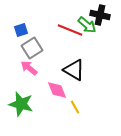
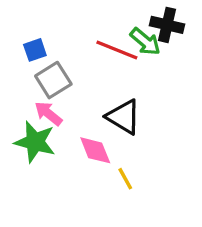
green star: (21, 104) -> (35, 142), moved

